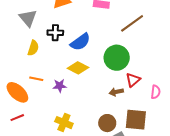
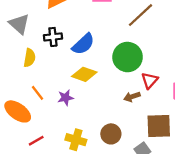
orange line: (36, 79) -> (38, 93), turned 48
red line: (17, 118) -> (36, 141), moved
brown circle: (107, 123) -> (111, 134), moved

